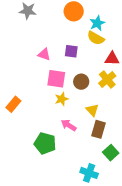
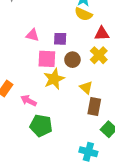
purple square: (71, 51) -> (60, 39), moved
yellow star: (62, 99) -> (54, 79), size x1.5
pink arrow: (69, 125) -> (29, 101), moved

